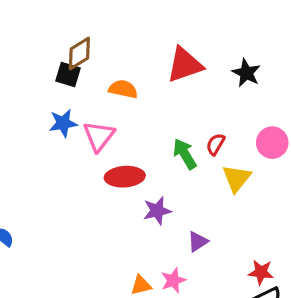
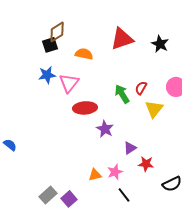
black square: (68, 75) -> (50, 45), turned -35
purple star: (157, 211) -> (105, 129), turned -30
red star: (261, 272) -> (146, 164), moved

